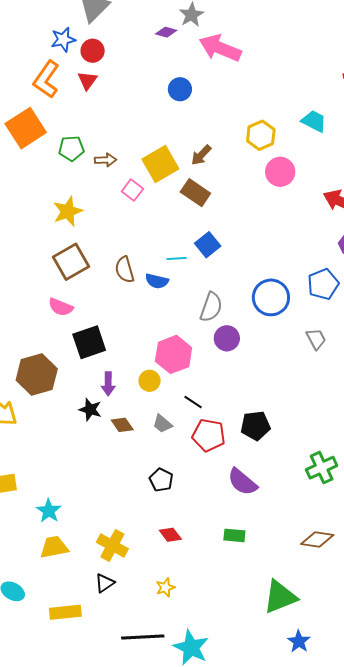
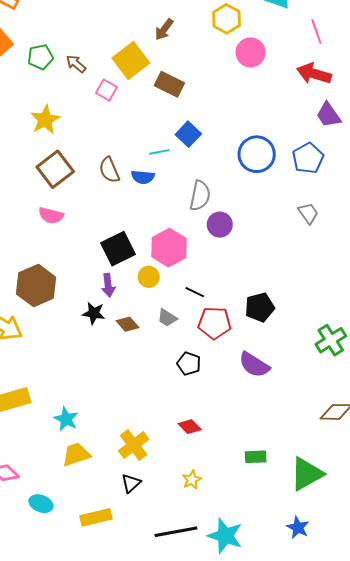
brown arrow: (201, 155) -> (164, 29), moved
brown arrow: (106, 160) -> (76, 64), turned -130
blue circle: (271, 297) -> (257, 154), moved
black square: (89, 342) -> (118, 249), moved
black pentagon: (161, 480) -> (189, 364), moved
green rectangle: (234, 535) -> (256, 457), moved
yellow cross: (112, 546) -> (134, 445), turned 32
blue star: (299, 641) -> (298, 527), moved

